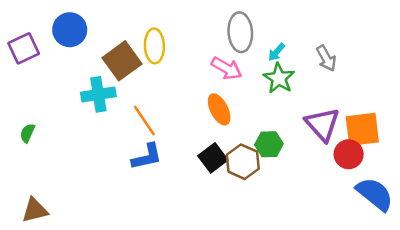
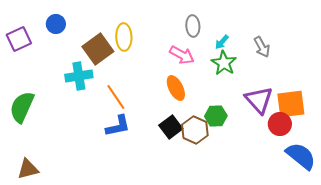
blue circle: (70, 30) -> (56, 24), size x0.7
gray ellipse: (240, 32) -> (193, 26), size x0.7
green semicircle: (27, 133) -> (22, 107), size x2.0

